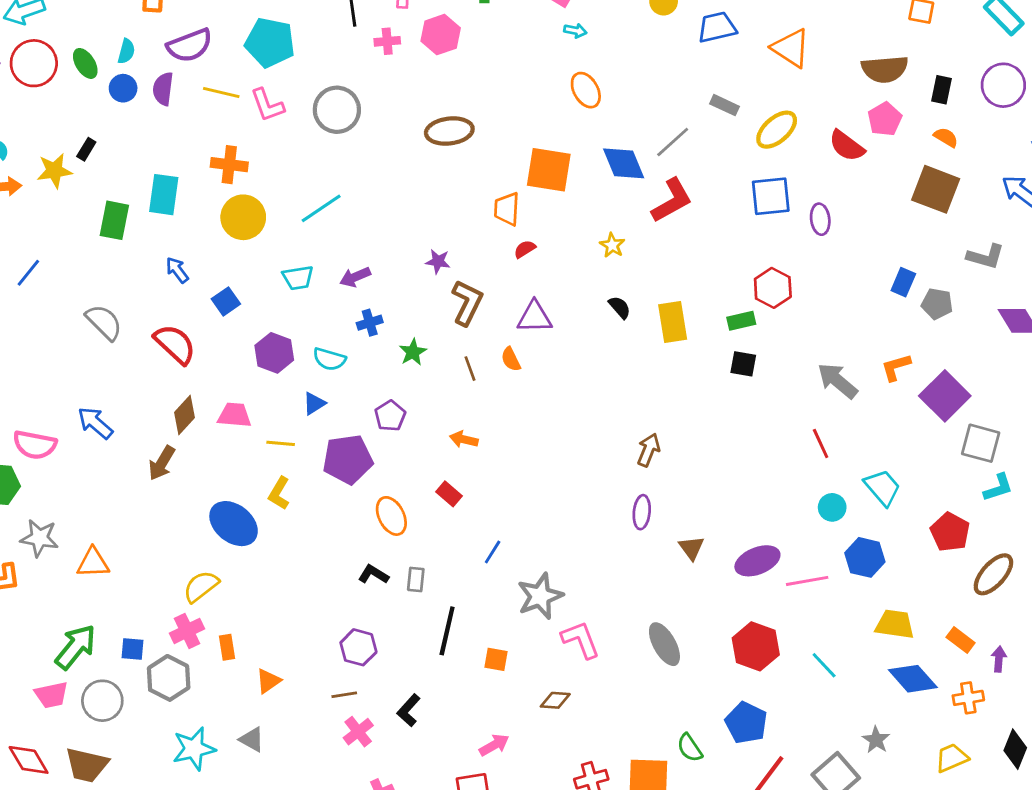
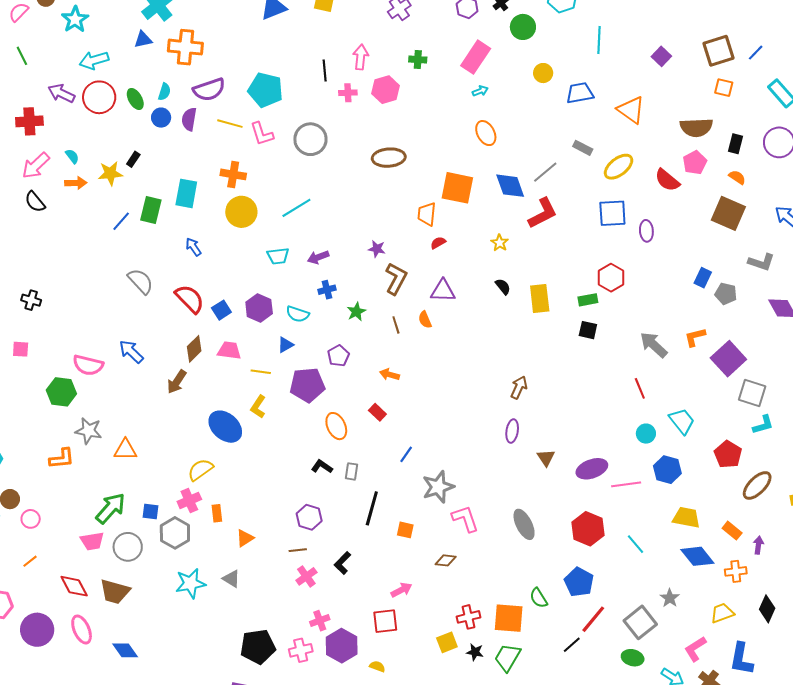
cyan arrow: (575, 31) -> (480, 91), turned -35
blue line: (28, 273) -> (121, 221), moved
blue square: (226, 301) -> (221, 310), moved

